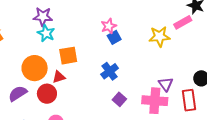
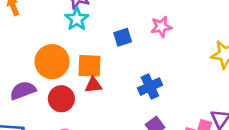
blue square: (114, 37) -> (123, 37), moved
orange square: (68, 56) -> (89, 66), moved
red triangle: (59, 77) -> (93, 85), moved

